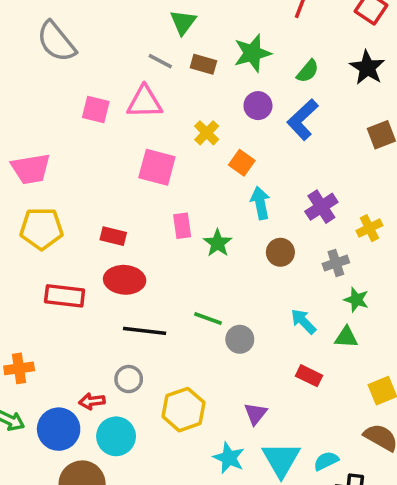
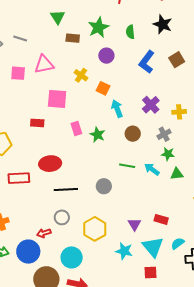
gray line: (160, 61) -> (20, 39), moved
green semicircle: (308, 71) -> (130, 32), turned 144
blue L-shape: (303, 120) -> (147, 62), moved
yellow cross: (369, 228) -> (179, 112), turned 32
red rectangle: (113, 236) -> (37, 123), moved
green star: (356, 300) -> (168, 154), moved
green line: (208, 318) -> (127, 166), moved
gray circle: (240, 339) -> (104, 186), moved
red rectangle: (309, 376) -> (161, 219), moved
cyan circle: (116, 436) -> (72, 257), moved

